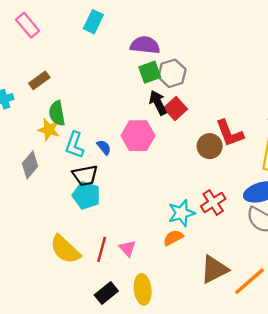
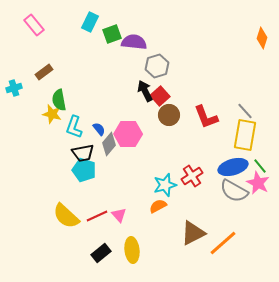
green square: (150, 72) -> (112, 34), moved
pink hexagon: (138, 136) -> (128, 134), moved
brown circle: (210, 146) -> (169, 115), moved
gray diamond: (30, 165) -> (109, 144), moved
red line: (102, 249) -> (97, 216), turned 50

